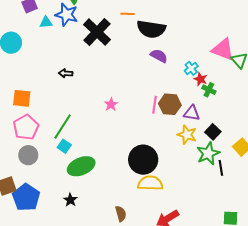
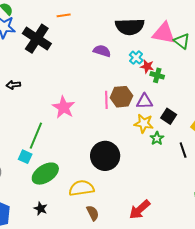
black semicircle: (151, 29) -> (130, 27), moved
pink star: (111, 104) -> (64, 107), size x1.6
green line: (63, 127) -> (36, 136), moved
green star: (208, 153) -> (157, 138), moved, size x0.6
yellow semicircle: (150, 183) -> (81, 188), moved

